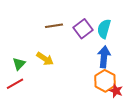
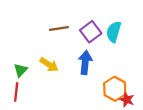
blue arrow: (104, 57) -> (85, 62), moved
red line: (15, 84) -> (16, 92), turned -54

